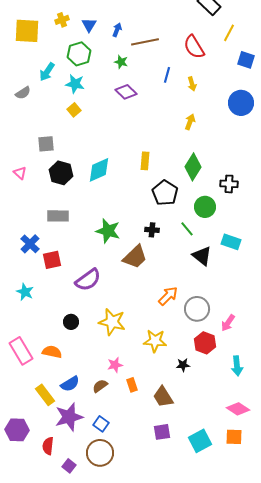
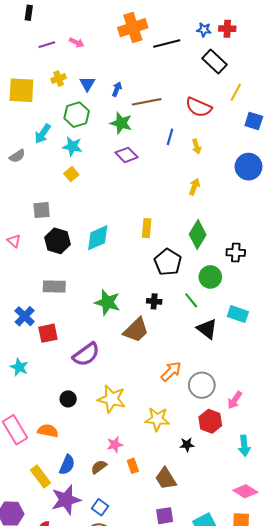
red semicircle: (194, 47) -> (199, 107), turned -35
green star: (121, 62) -> (121, 123), size x1.5
blue semicircle: (70, 384) -> (67, 465), turned -36

